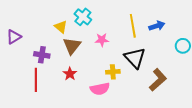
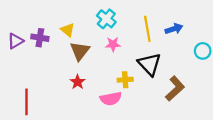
cyan cross: (83, 17) -> (106, 19), moved
purple cross: (42, 55) -> (40, 38), moved
red line: (36, 80) -> (27, 102), moved

